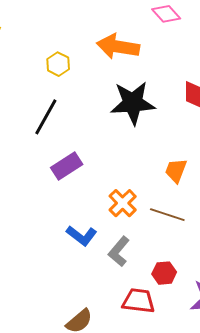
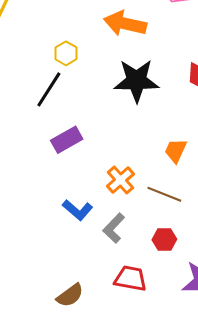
yellow hexagon: (58, 64) -> (66, 53), moved
red hexagon: (164, 273) -> (164, 240), moved

